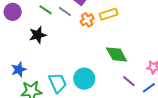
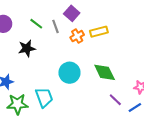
gray line: (65, 11) -> (55, 26), turned 32
cyan circle: (84, 79) -> (69, 73), moved

